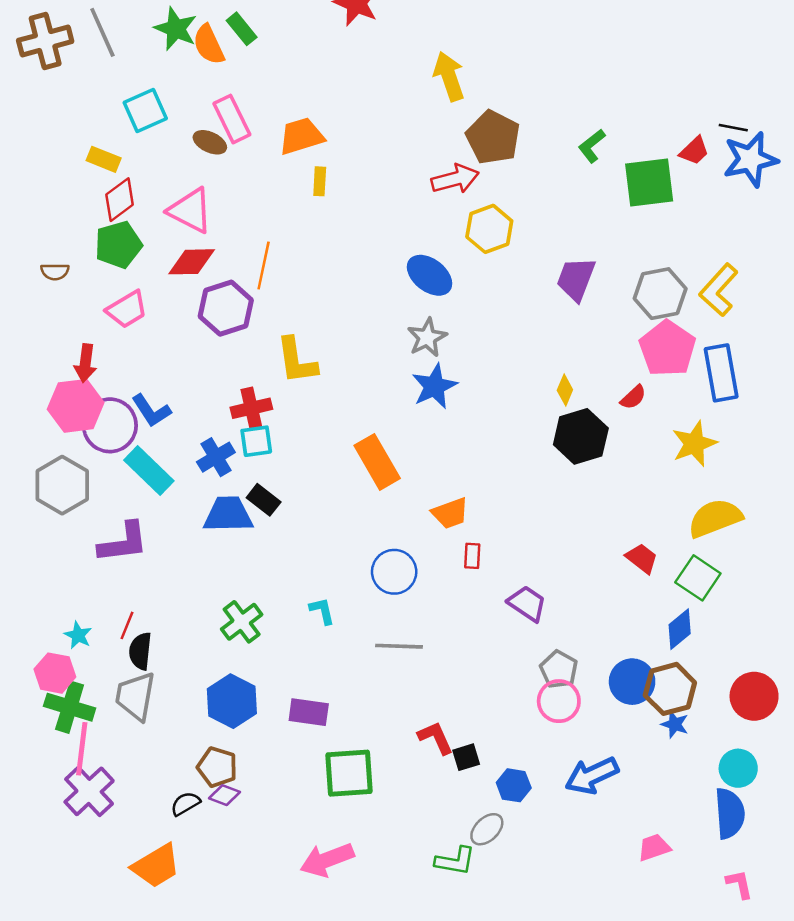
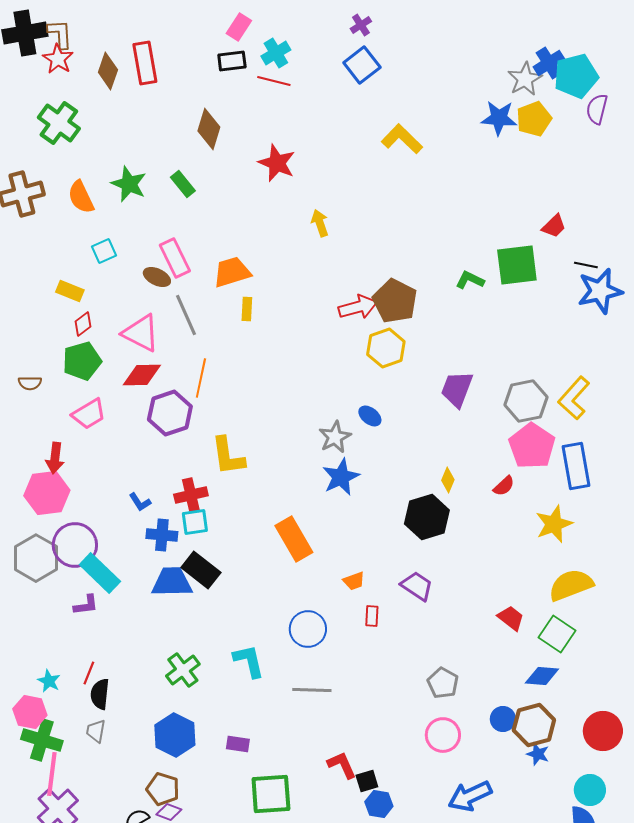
gray line: (102, 32) -> (186, 315), moved
orange semicircle: (209, 45) -> (81, 197), moved
yellow arrow: (449, 76) -> (320, 223), moved, size x0.7
cyan square: (145, 111) -> (104, 251), size x0.7
brown pentagon: (493, 137) -> (395, 301), moved
green L-shape: (592, 146) -> (470, 280), turned 64
red trapezoid: (694, 151) -> (554, 226), moved
green square: (649, 183) -> (517, 265), moved
red diamond: (120, 200) -> (83, 324), size x0.7
blue ellipse: (430, 275) -> (370, 416), moved, size x0.6
blue L-shape: (151, 411) -> (140, 502), moved, size x0.7
purple circle: (110, 425) -> (75, 545), moved
black hexagon: (581, 436) -> (427, 517), moved
blue cross: (216, 457) -> (162, 535), turned 36
cyan rectangle: (149, 470) -> (100, 573), moved
black rectangle: (264, 500) -> (201, 570), size x1.4
orange trapezoid: (450, 513) -> (354, 581), size x0.7
purple L-shape: (123, 542) -> (86, 605), size x0.6
purple trapezoid: (527, 603) -> (417, 586), moved
cyan L-shape: (322, 611) -> (249, 661), size x1.5
blue diamond: (680, 629) -> (542, 676), turned 44
gray pentagon: (559, 669) -> (443, 683), moved
blue circle: (632, 682) -> (503, 719), size x0.7
gray trapezoid: (135, 696) -> (96, 731), size x0.6
purple rectangle: (309, 712) -> (238, 744), size x0.7
blue hexagon: (514, 785) -> (379, 804), moved

